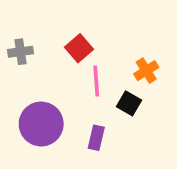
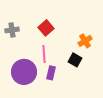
pink line: (96, 81) -> (44, 54), moved
purple rectangle: (96, 138) -> (51, 73), moved

